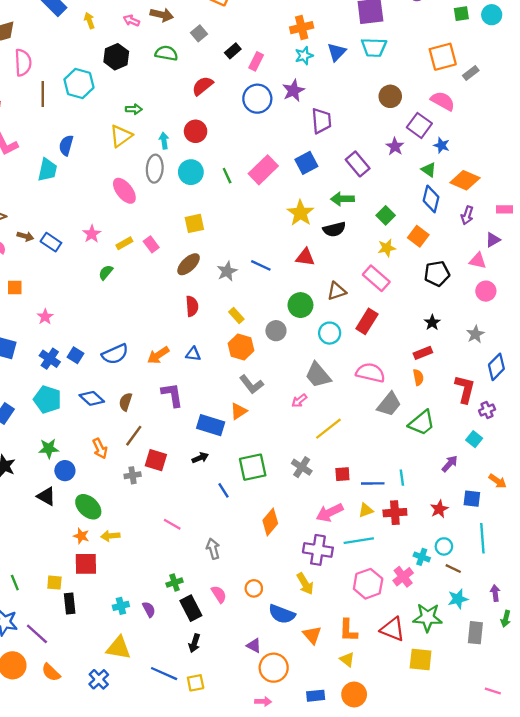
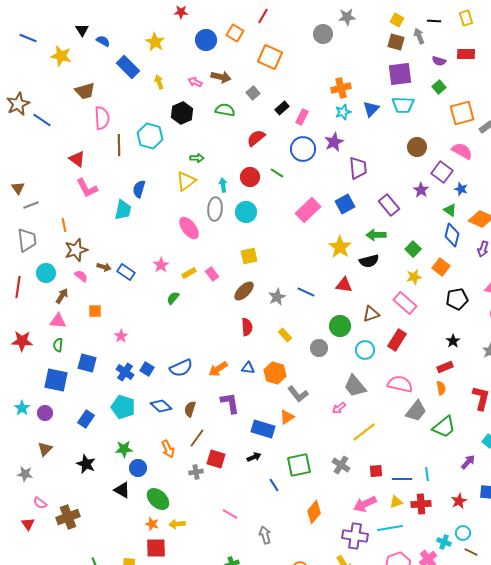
green square: (461, 14) -> (439, 87), moved, turned -32
green line: (227, 176) -> (277, 173), moved, turned -32
orange hexagon: (241, 347) -> (275, 373), moved

